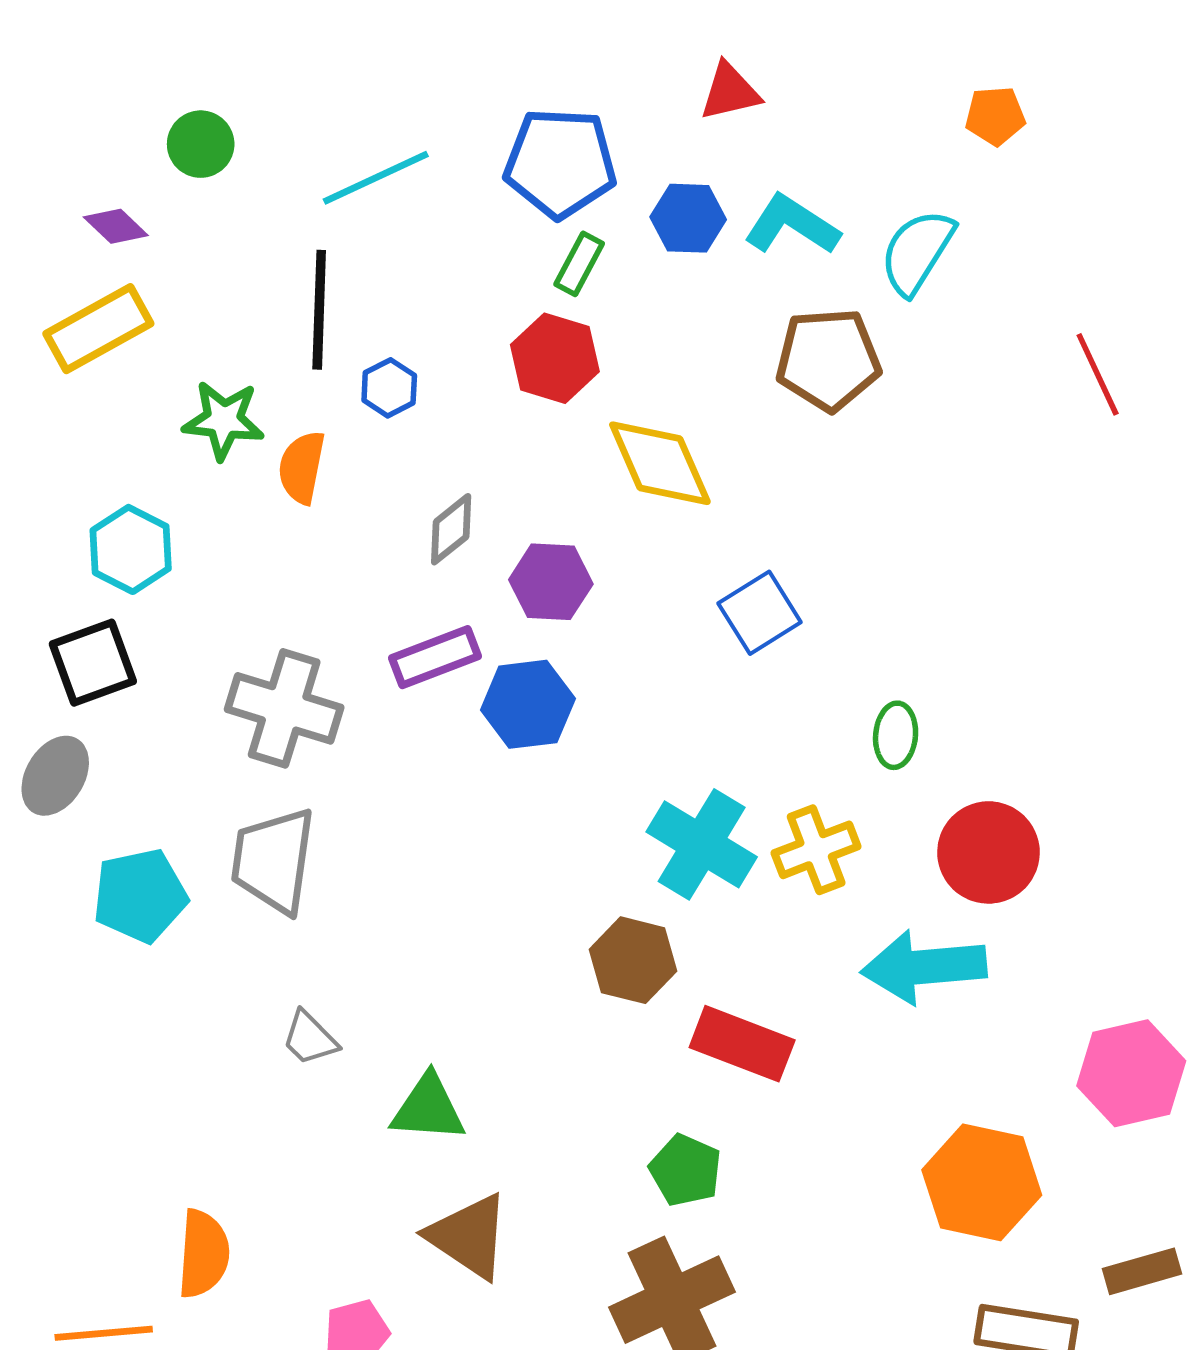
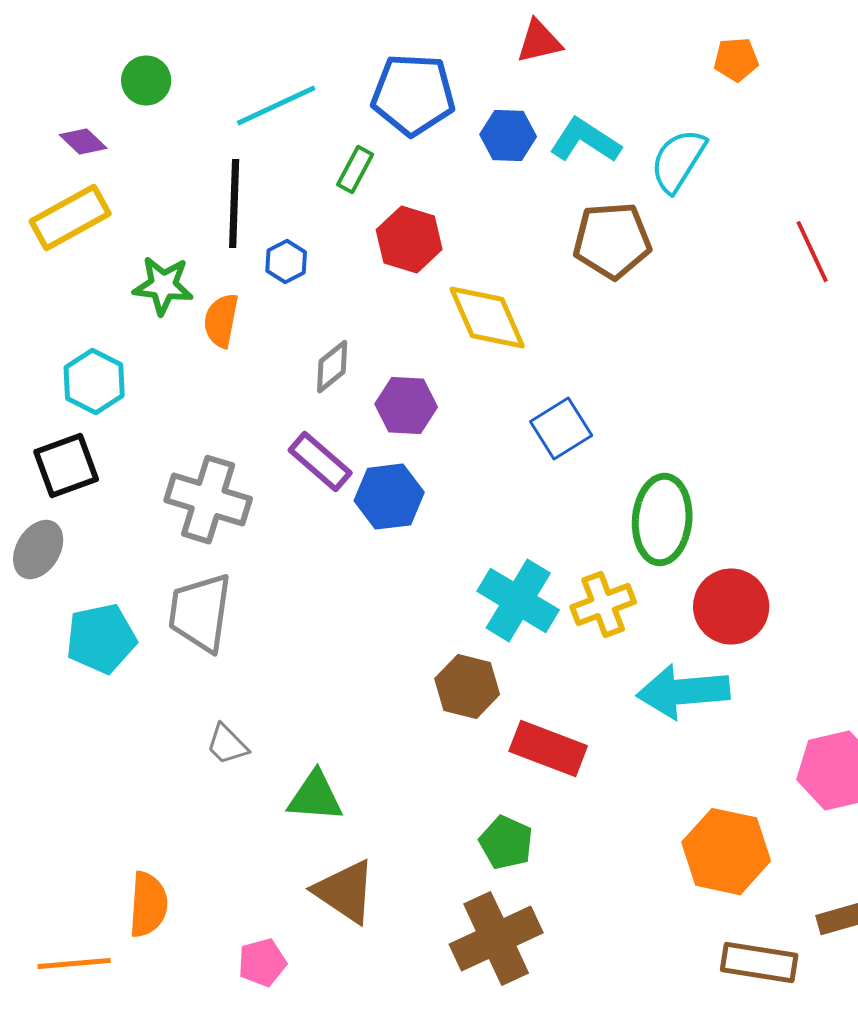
green rectangle: (579, 264) -> (355, 170), moved
purple rectangle: (435, 657) -> (320, 462), turned 62
green ellipse: (896, 735) -> (662, 520), size x1.8

